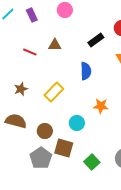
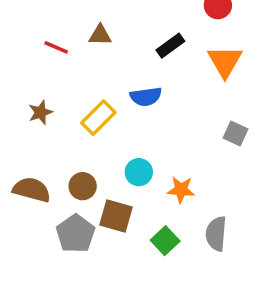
black rectangle: (96, 40) -> (170, 46), moved
blue semicircle: (86, 71) -> (146, 97), moved, turned 84
orange star: (101, 106) -> (181, 190), moved
brown semicircle: (16, 121) -> (32, 190), moved

